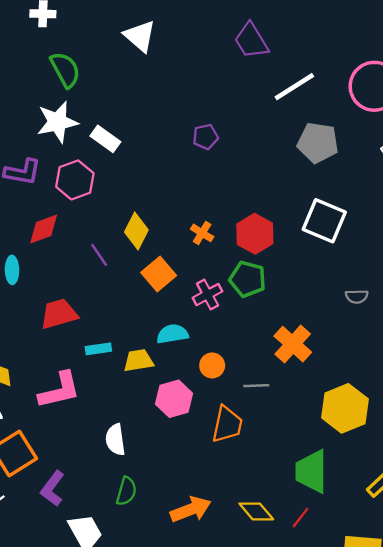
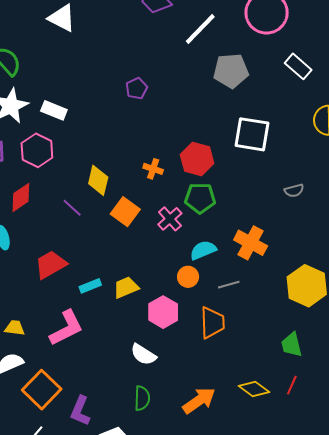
cyan semicircle: (172, 334) -> (203, 250), moved
white semicircle: (115, 440) -> (143, 355), moved, turned -36
green trapezoid: (311, 471) -> (292, 345), size x0.7

